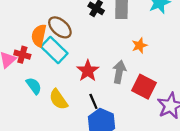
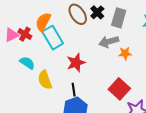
brown ellipse: (60, 27) -> (78, 14), moved
gray arrow: (119, 72) -> (109, 42), moved, turned -132
cyan semicircle: (34, 86) -> (27, 63), turned -35

